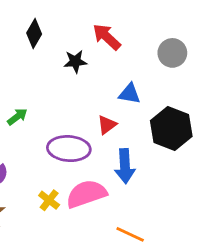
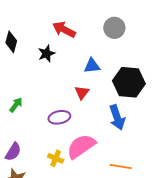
purple ellipse: (69, 149) -> (59, 117), size x0.7
blue arrow: (125, 166) -> (117, 117), moved

